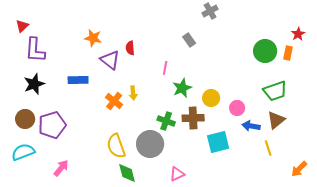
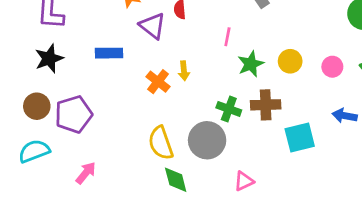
yellow circle: (211, 98) -> (290, 61), moved
pink circle: (237, 108) -> (332, 67), moved

